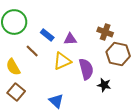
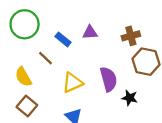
brown cross: (105, 32) -> (131, 36), turned -35
purple triangle: (70, 39) -> (90, 32), moved
yellow triangle: (62, 61) -> (72, 83), moved

